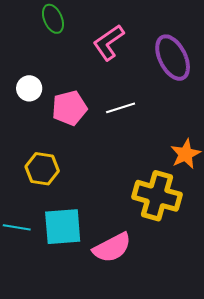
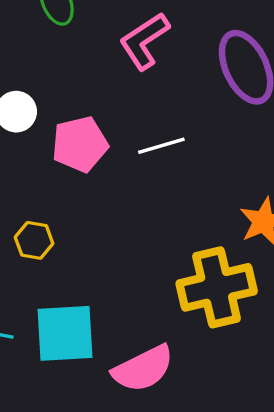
yellow hexagon: (42, 169) -> (34, 240), size x0.7
yellow cross: (157, 196) -> (217, 287), turned -30

